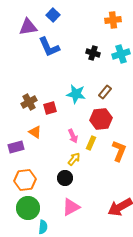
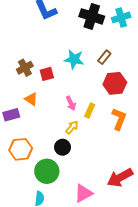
black cross: (93, 53) -> (92, 16), size x1.6
red hexagon: (101, 119) -> (115, 83), moved
pink triangle: (71, 207) -> (83, 193), moved
green circle: (28, 208) -> (47, 171), moved

